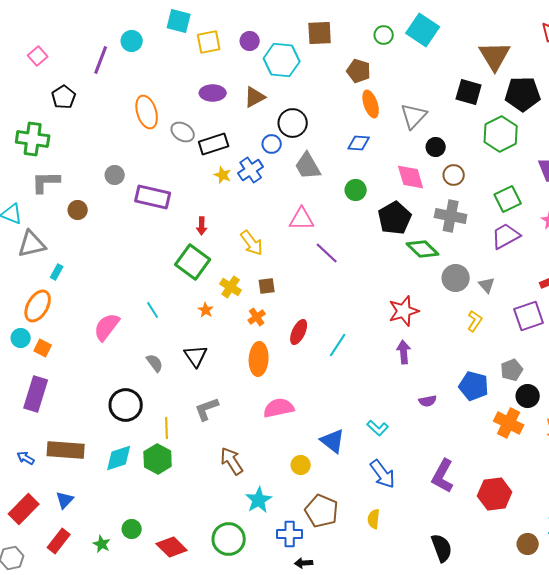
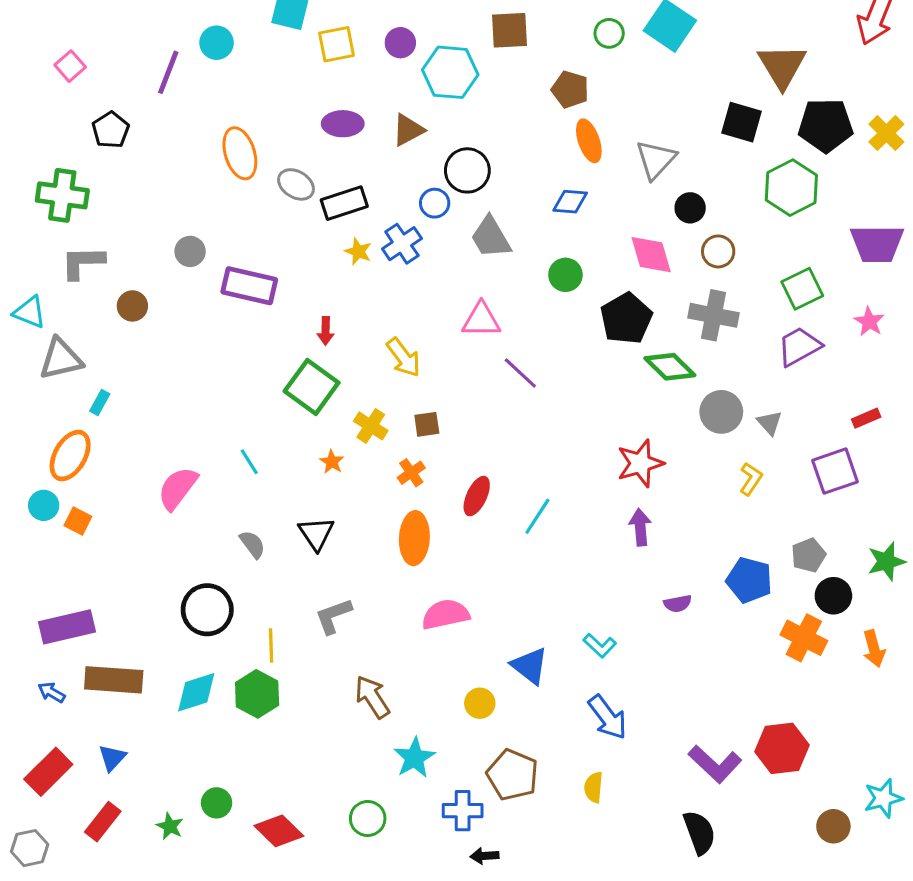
purple rectangle: (36, 394) -> (67, 627), moved, turned 60
purple L-shape: (443, 476) -> (715, 764), moved, turned -76
green circle: (229, 539) -> (368, 818), size x0.7

